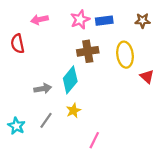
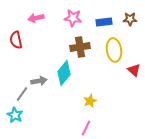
pink star: (80, 20) -> (73, 18), turned 30
blue rectangle: (104, 21) -> (104, 22), moved
yellow star: (73, 111) -> (90, 101), moved
gray line: (46, 120) -> (22, 94), moved

